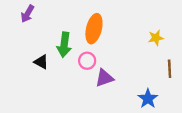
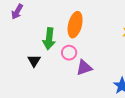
black triangle: (41, 62) -> (34, 61), moved, turned 32

